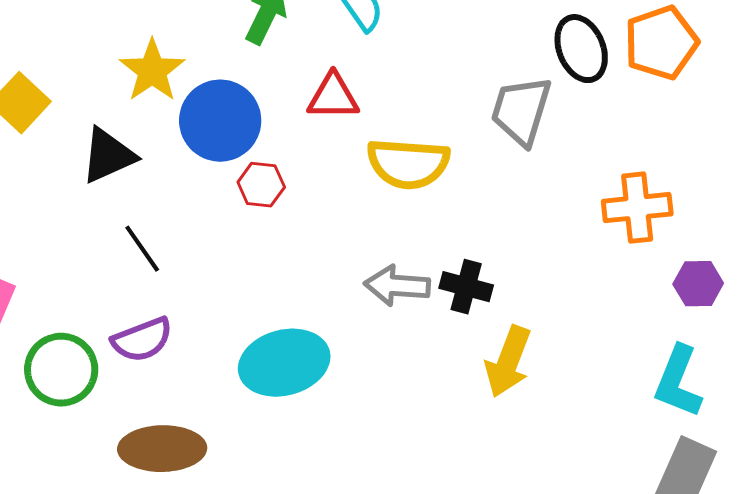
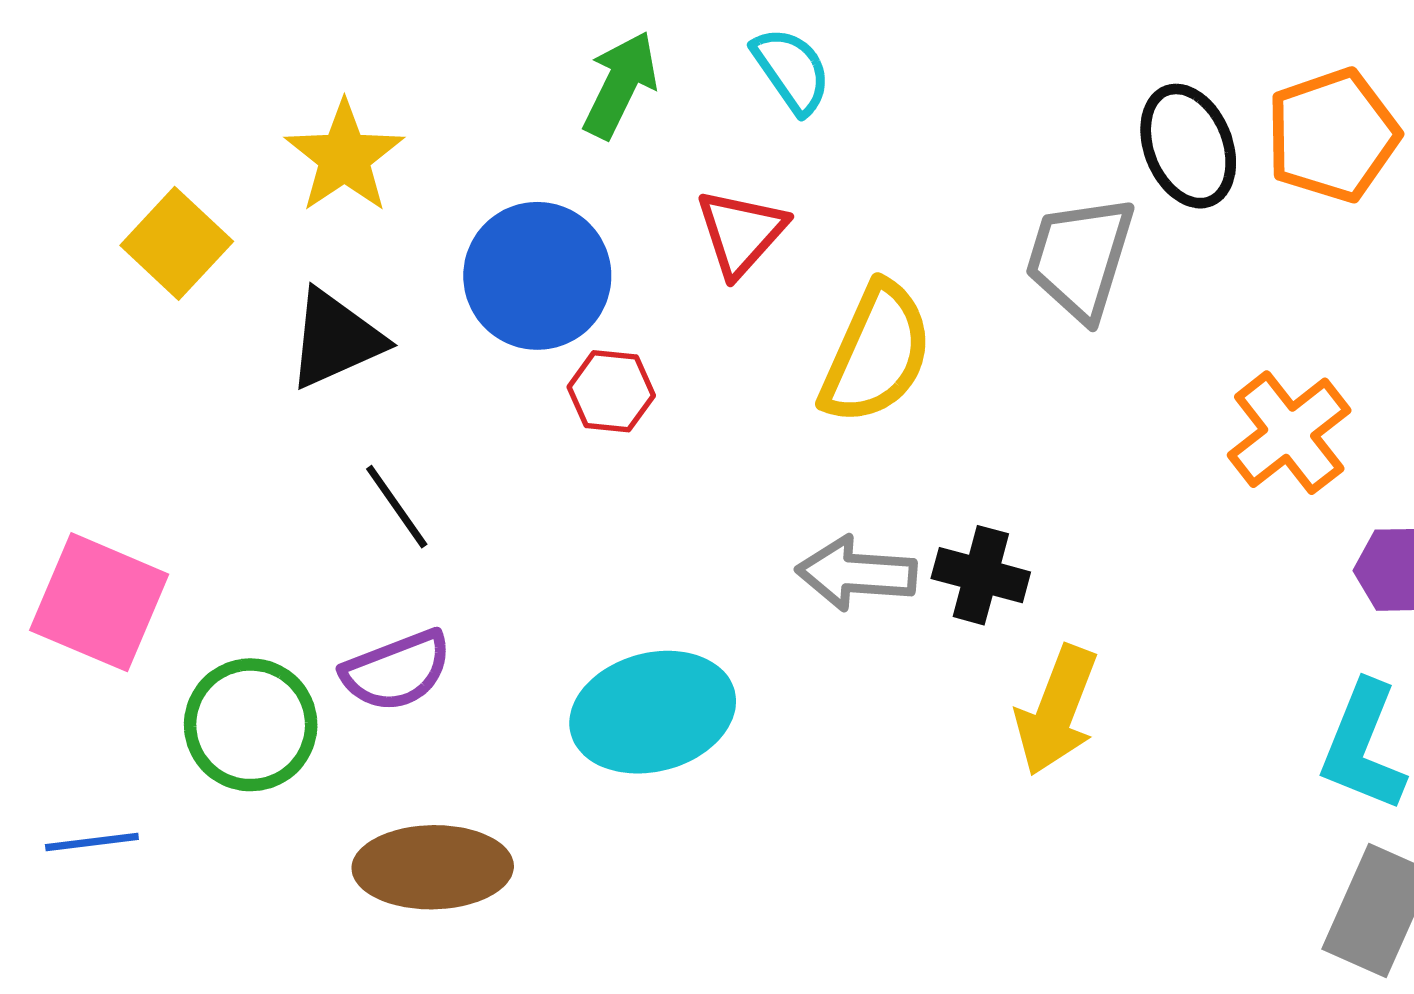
yellow star: (152, 71) -> (344, 157), moved
red triangle: (333, 97) -> (741, 233), turned -48
yellow semicircle: (408, 164) -> (876, 353), turned -70
orange cross: (637, 208) -> (1289, 433), turned -32

